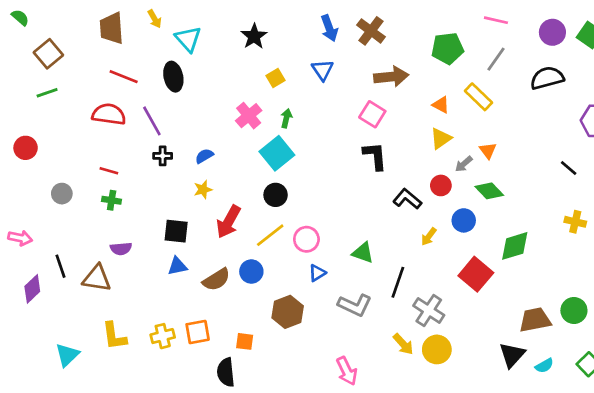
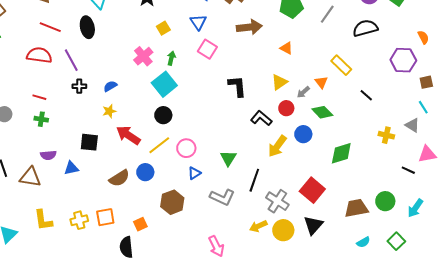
yellow rectangle: (478, 97) -> (341, 65), moved
pink square: (372, 114) -> (207, 49), moved
yellow triangle: (441, 138) -> (279, 82), moved
black line: (569, 168) -> (366, 95), moved
red arrow: (228, 222) -> (128, 135), turned 95
yellow arrow: (429, 237) -> (277, 146), size x1.6
green triangle: (363, 253) -> (228, 158), turned 42
blue triangle: (177, 266) -> (71, 168), moved
red square: (476, 274) -> (312, 190), moved
orange square: (245, 341) -> (140, 224), turned -32
yellow arrow: (403, 344) -> (258, 226), turned 108
black triangle: (512, 355) -> (313, 225), moved

